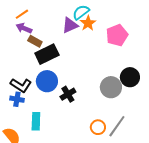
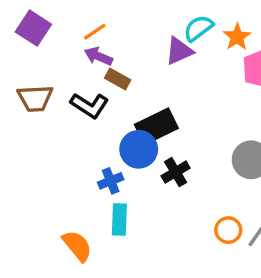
orange star: (88, 23) -> (237, 37), moved
black rectangle: (47, 54) -> (156, 126), moved
black L-shape: (21, 85) -> (90, 105), moved
blue cross: (17, 99) -> (111, 181), moved, turned -32

